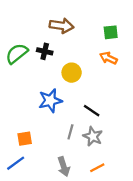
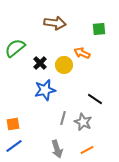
black cross: (45, 51) -> (40, 63), moved, turned 32
orange arrow: (108, 58) -> (82, 53), moved
black line: (92, 111) -> (95, 99), moved
orange square: (25, 139) -> (13, 124), moved

